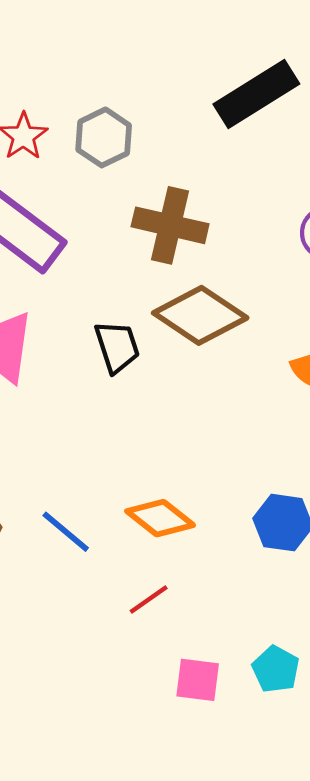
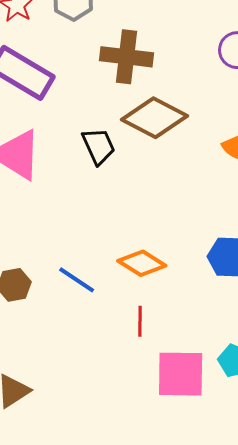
red line: (149, 599) -> (140, 321), turned -48
pink square: (198, 680) -> (181, 374), size x1.6

